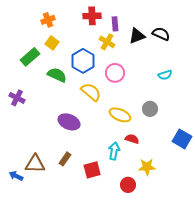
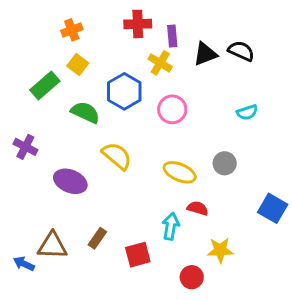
yellow semicircle: (91, 92) -> (117, 156), moved
purple ellipse: (69, 122) -> (70, 181), moved

